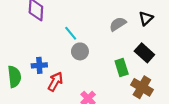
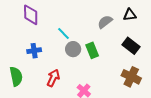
black triangle: (146, 18) -> (130, 15), turned 40
blue cross: (39, 65) -> (34, 51), moved
green rectangle: (122, 68) -> (92, 50), moved

